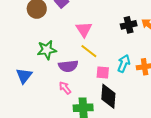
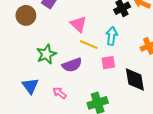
cyan arrow: (124, 64) -> (112, 36), moved
pink arrow: (65, 88) -> (60, 93), moved
black diamond: (108, 96) -> (135, 79), moved

